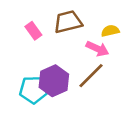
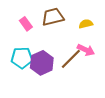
pink arrow: (97, 49) -> (86, 50), moved
cyan pentagon: (33, 90) -> (22, 58), moved

